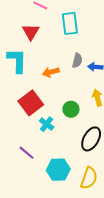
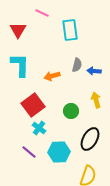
red triangle: (31, 32) -> (18, 30), moved
cyan cross: (47, 124) -> (39, 128), moved
cyan hexagon: (58, 170) -> (59, 152), moved

